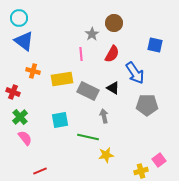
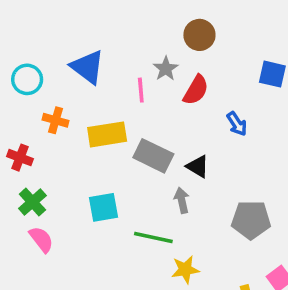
cyan circle: (19, 18) -> (27, 79), moved
gray star: (92, 34) -> (166, 69), moved
blue triangle: (24, 41) -> (88, 67), moved
blue arrow: (135, 73) -> (237, 124), size x0.6
black triangle: (113, 88) -> (198, 166), moved
gray pentagon: (147, 105) -> (251, 220), moved

